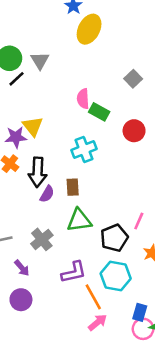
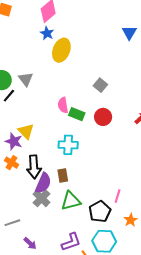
red circle: (134, 131) -> (103, 117), moved
purple star: (16, 137) -> (14, 141), turned 30
cyan cross: (84, 149) -> (68, 145), turned 30
purple semicircle: (47, 194) -> (43, 183), size x1.5
gray cross: (42, 239) -> (41, 198), moved

